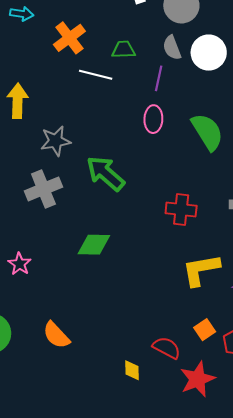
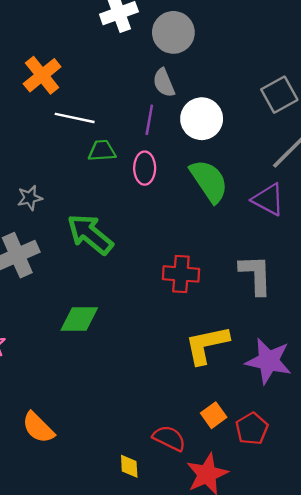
green trapezoid: (123, 50) -> (102, 151), moved
white circle: (209, 53) -> (202, 119), moved
gray star: (56, 141) -> (30, 198), size x0.7

